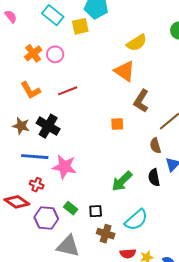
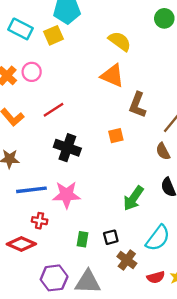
yellow semicircle: (137, 43) -> (120, 41), turned -100
black cross: (48, 126) -> (67, 148), moved
green rectangle: (71, 208) -> (82, 239), turned 72
purple hexagon: (46, 218) -> (54, 278), moved
brown cross: (106, 234) -> (127, 260), turned 30

